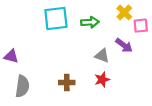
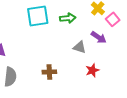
pink square: (141, 26) -> (113, 19), turned -32
red star: (102, 80) -> (92, 70), moved

